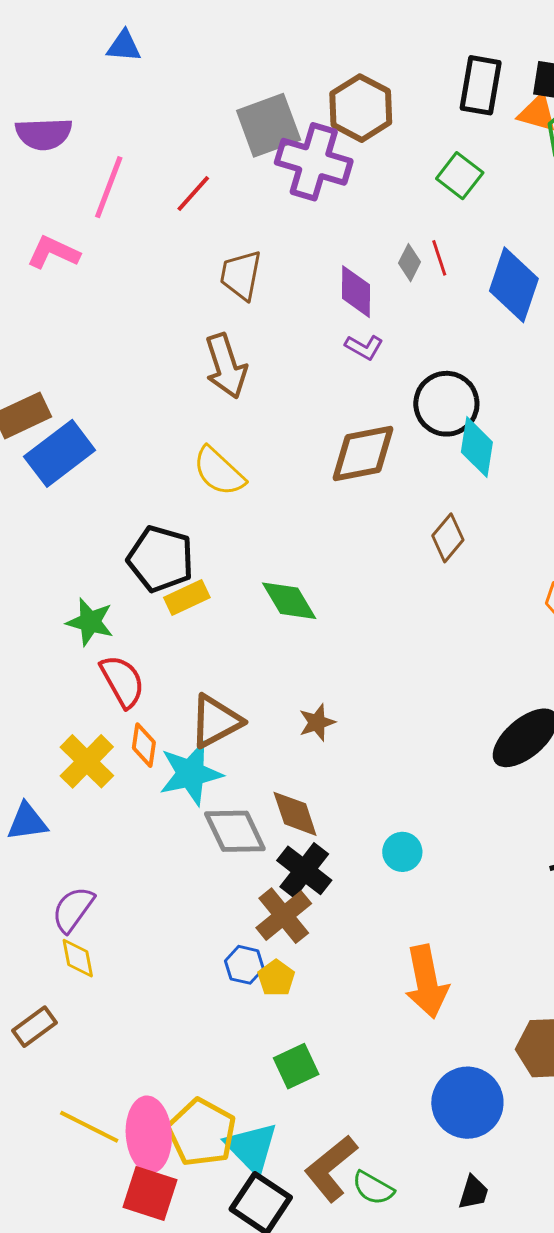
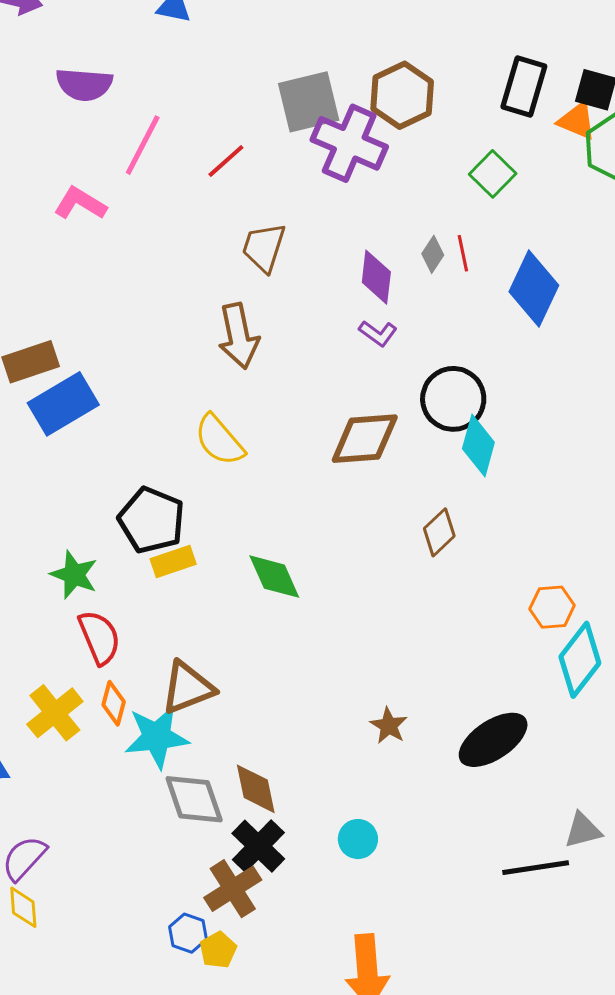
brown star: (317, 722) -> (389, 726), moved, turned -30

